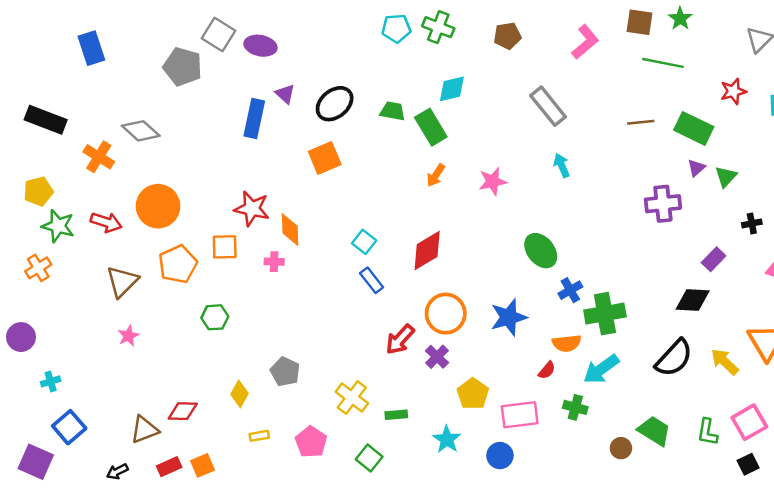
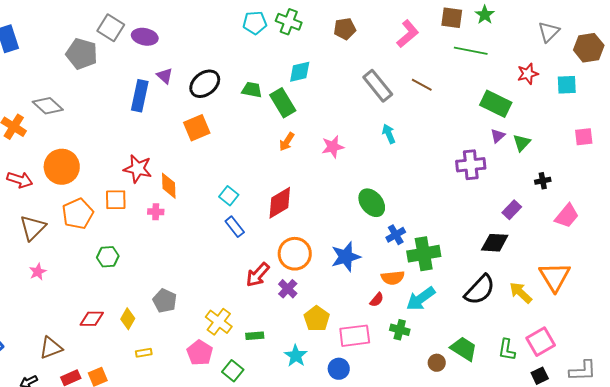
brown line: (641, 122) -> (422, 85), moved, turned 35
red diamond: (183, 411) -> (92, 319), moved
pink pentagon: (311, 442) -> (200, 353), moved

